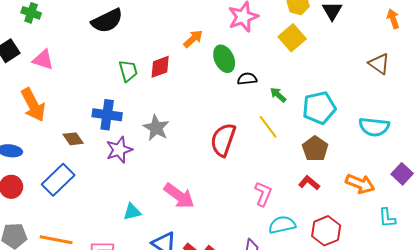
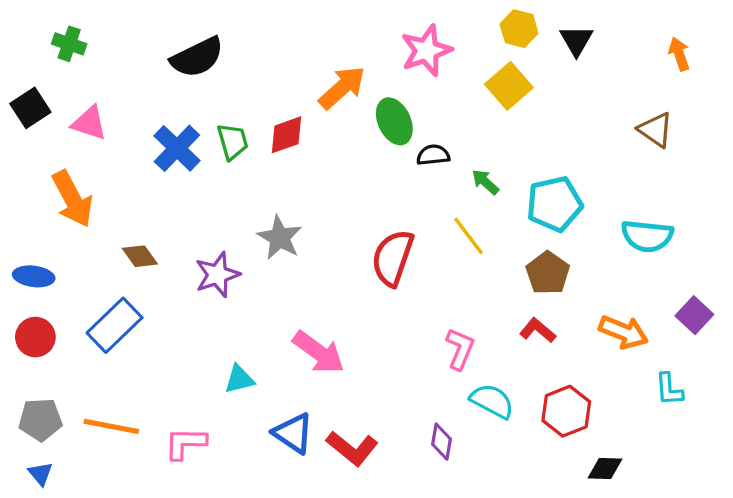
orange arrow: (193, 39) -> (342, 88), size x1.4
blue cross: (107, 115) -> (177, 148), moved, turned 36
cyan semicircle: (282, 225) -> (492, 401), turned 40

